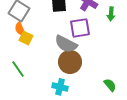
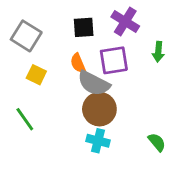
green arrow: (111, 14) -> (158, 52), moved
orange semicircle: (20, 29) -> (78, 63), moved
cyan cross: (60, 87) -> (98, 141), moved

